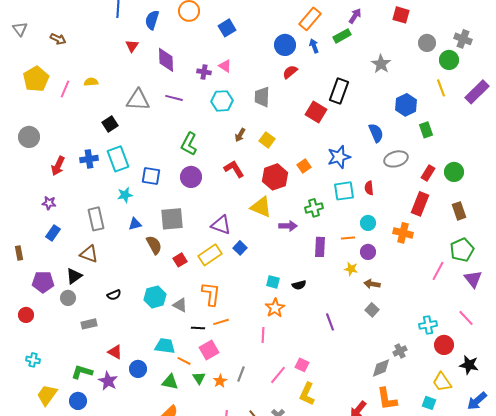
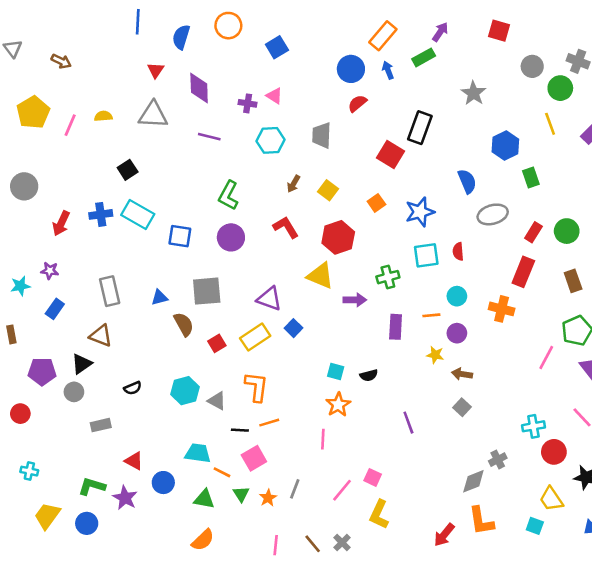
gray triangle: (138, 100) -> (153, 115), moved
cyan rectangle: (118, 159) -> (138, 214), turned -40
orange square: (304, 166) -> (376, 203), moved
cyan star: (125, 195) -> (20, 286), moved

